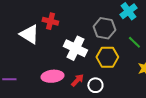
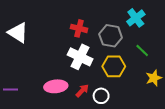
red cross: (50, 21) -> (79, 28), moved
white triangle: (29, 34) -> (18, 33), moved

